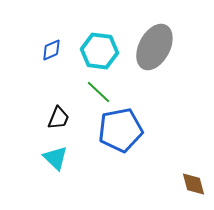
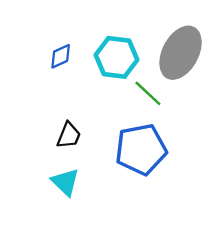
green line: (98, 92) -> (148, 93), moved

